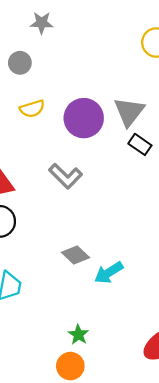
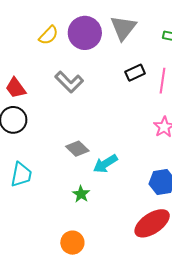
yellow semicircle: (32, 109) -> (49, 35), moved, turned -30
black rectangle: (140, 144) -> (135, 73), moved, turned -60
green star: (78, 335) -> (81, 194), moved

